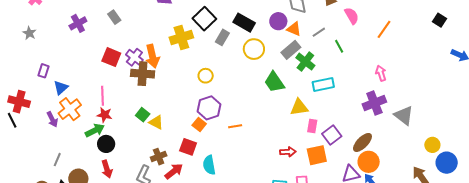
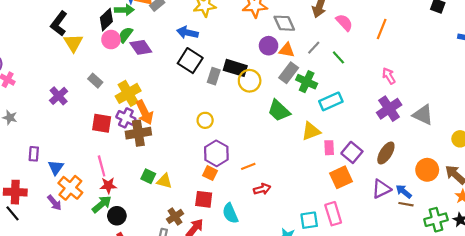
black rectangle: (244, 23) -> (235, 68), moved
yellow cross: (181, 37) -> (128, 93), moved
red arrow: (288, 152) -> (262, 189), moved
orange circle: (369, 162) -> (427, 170), moved

